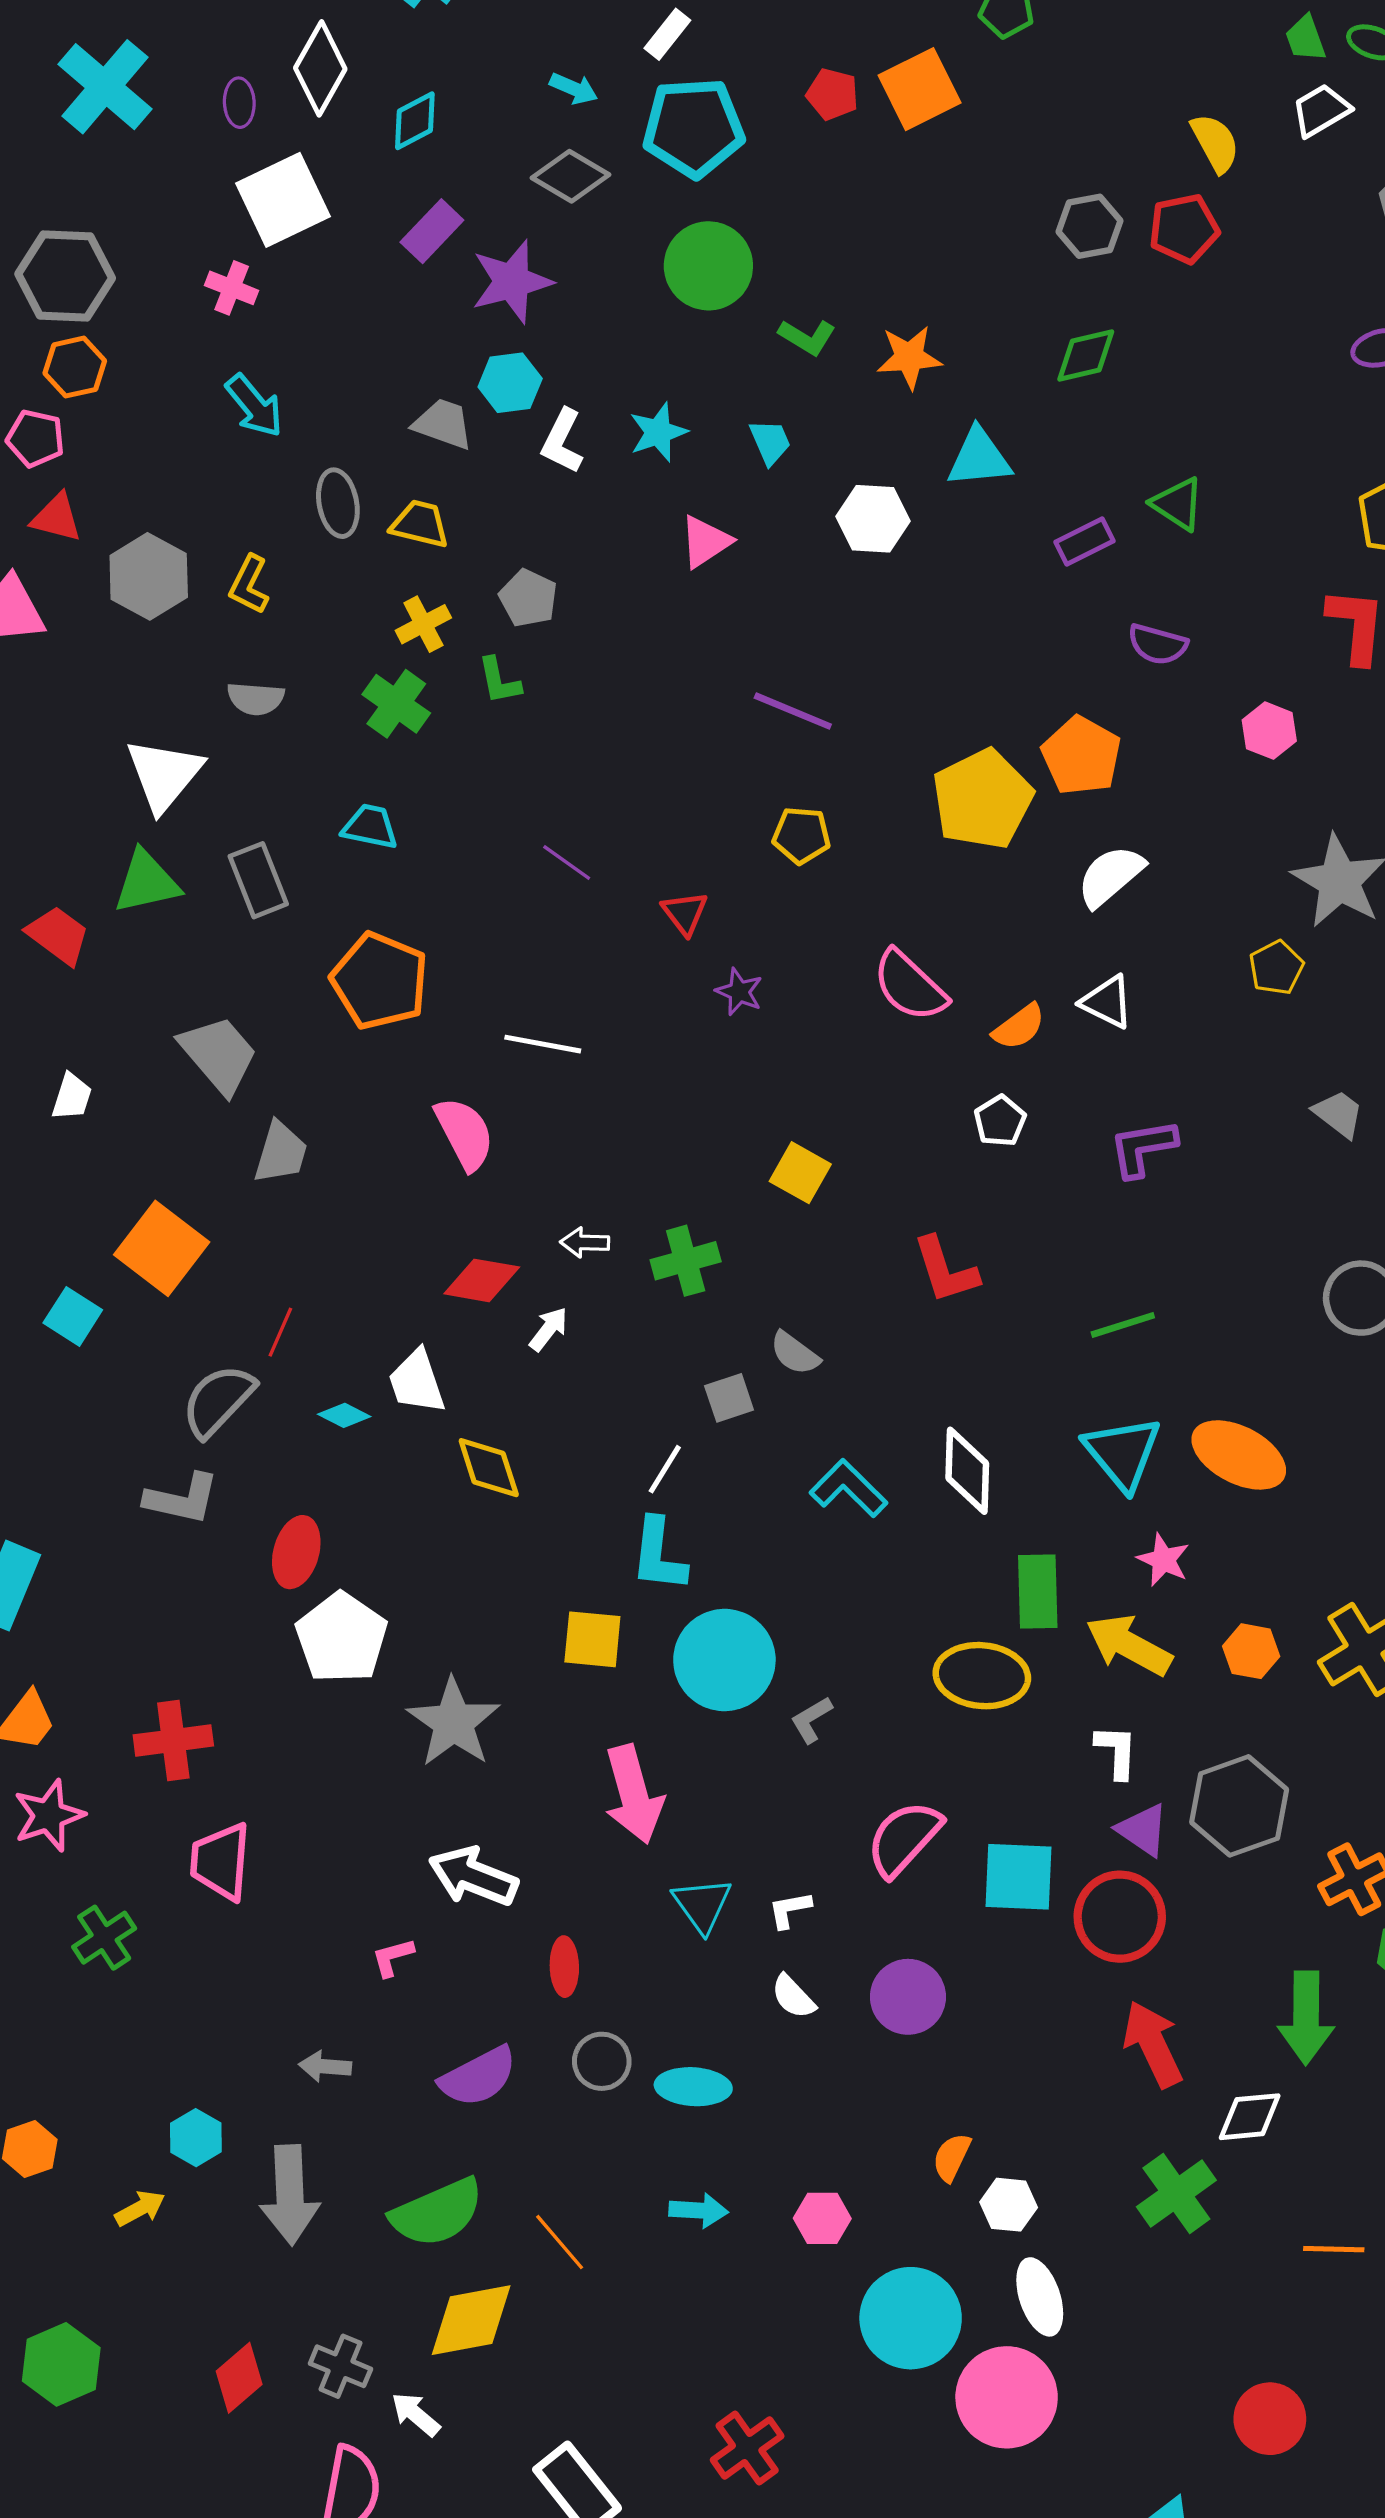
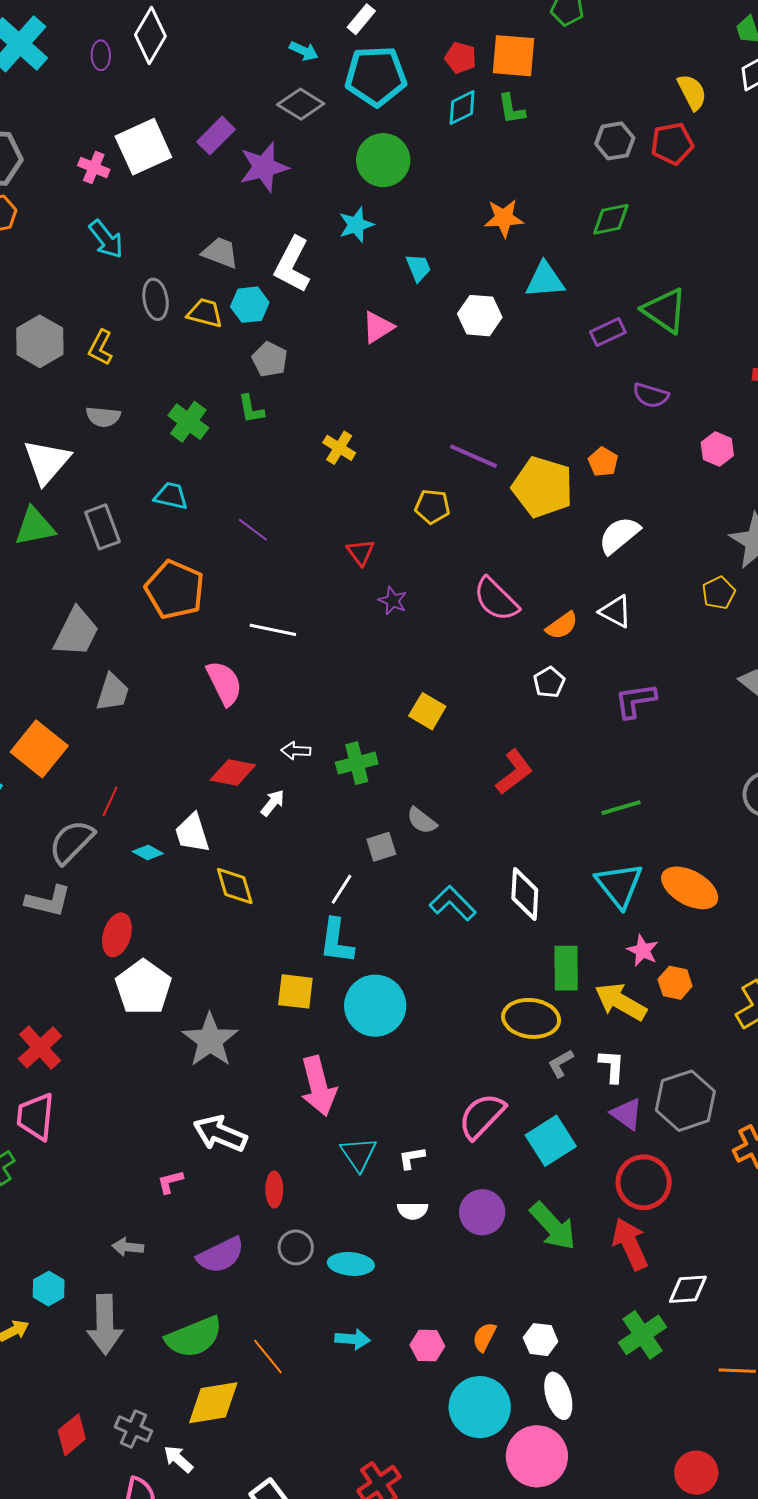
orange square: (920, 89) -> (513, 56), turned 30
cyan diamond: (415, 121) -> (462, 107), moved
white square: (283, 200) -> (143, 147), moved
green L-shape: (807, 337) -> (511, 109), moved, turned 48
cyan hexagon: (510, 383) -> (250, 305), moved
cyan star: (658, 432) -> (356, 225), moved
white L-shape: (562, 441) -> (292, 265), size x1.4
green triangle: (1178, 504) -> (665, 310), size x1.4
yellow cross: (423, 624) -> (339, 448), moved, turned -32
purple line: (793, 711) -> (473, 456), moved
orange pentagon: (1081, 756) -> (603, 462), size x0.6
yellow pentagon: (982, 799) -> (543, 487), turned -30
purple line: (567, 863) -> (253, 530), moved
gray trapezoid: (219, 1055) -> (76, 632), turned 66
red L-shape: (945, 1270) -> (514, 772), turned -111
orange hexagon: (1251, 1651) -> (675, 983), moved
gray L-shape: (811, 1720) -> (561, 1063), moved
red cross: (173, 1740) -> (40, 1047), turned -36
pink trapezoid: (221, 1861) -> (36, 1117), moved
cyan square: (1019, 1877) -> (551, 1141), turned -36
red circle: (1120, 1917) -> (644, 1182), moved
white semicircle: (793, 1997) -> (413, 1211), turned -48
green arrow: (1306, 2018) -> (553, 1226), moved, turned -44
orange semicircle: (952, 2157) -> (484, 1337), moved

